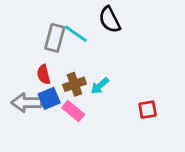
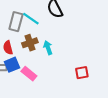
brown cross: (74, 84) -> (30, 43), moved
cyan arrow: (100, 86) -> (48, 48), moved, turned 112

